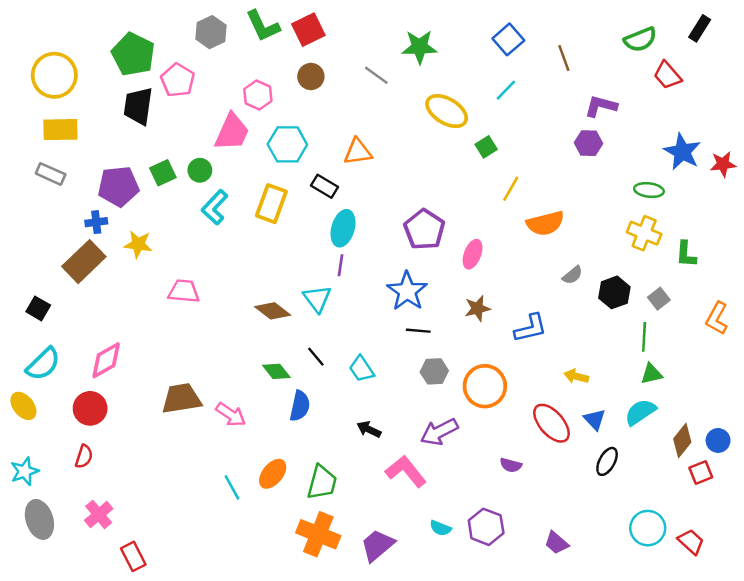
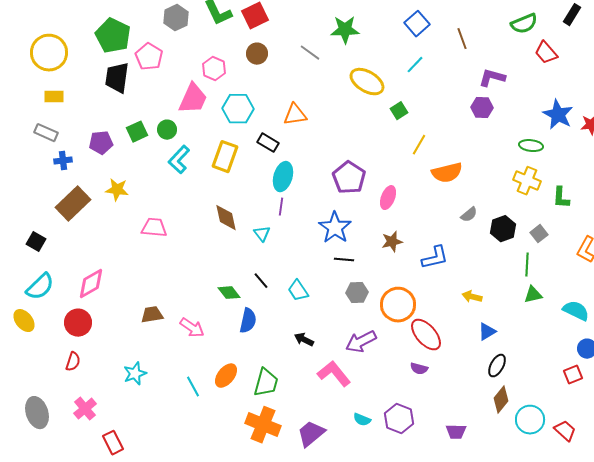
yellow rectangle: (60, 130) -> (54, 97), size x0.7
purple pentagon: (118, 186) -> (101, 143), size x0.7
blue cross: (96, 222) -> (63, 161), moved
cyan triangle: (317, 299) -> (262, 234), size x0.7
brown diamond: (273, 311) -> (226, 218), moved, turned 40
brown trapezoid: (181, 399) -> (152, 315), size x0.7
cyan semicircle: (640, 412) -> (576, 311), moved, turned 60
blue triangle: (595, 419) -> (487, 332), turned 42
red ellipse: (551, 423) -> (426, 335), moved
brown diamond: (682, 440) -> (501, 400), moved
cyan star: (25, 471) -> (135, 374), moved
purple trapezoid: (556, 543) -> (456, 432), turned -40

